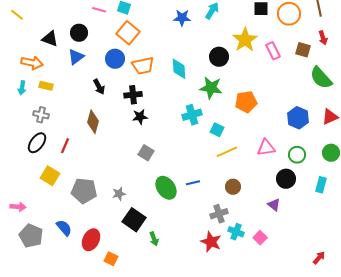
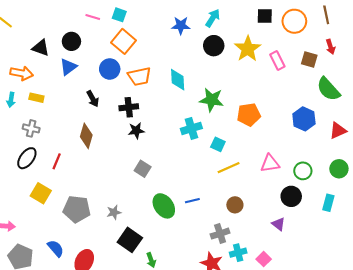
black circle: (219, 57) -> (214, 46), moved
blue hexagon: (298, 118) -> (304, 119), moved
cyan cross: (236, 232) -> (238, 253), turned -35

